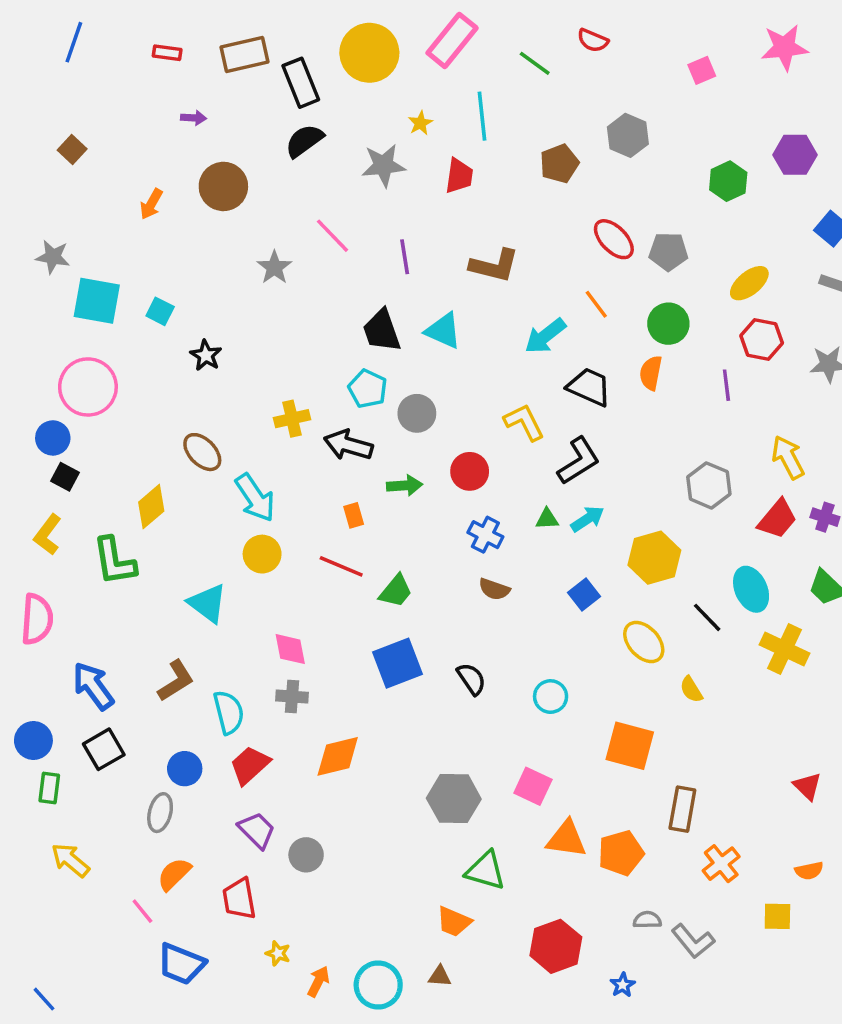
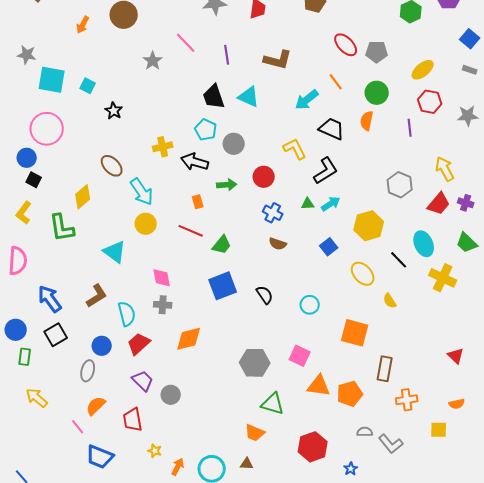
orange cross: (721, 864) -> (407, 400), turned 30

